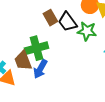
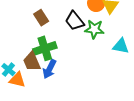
brown rectangle: (50, 18) -> (41, 18), moved

